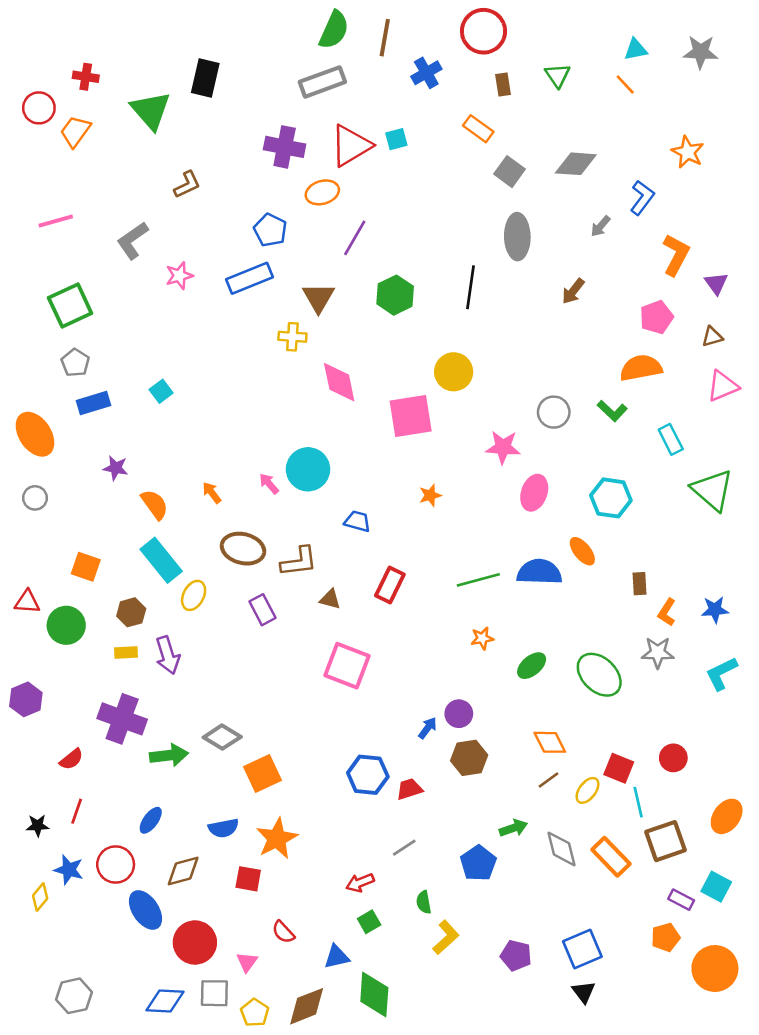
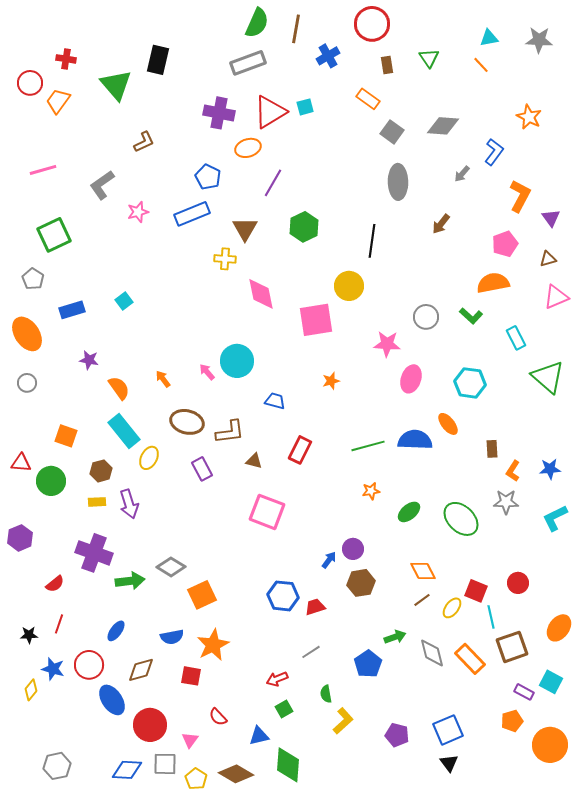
black line: (470, 287) -> (372, 241), moved
gray pentagon: (75, 363) -> (33, 279), moved
brown diamond: (307, 1006) -> (236, 774), turned 52

